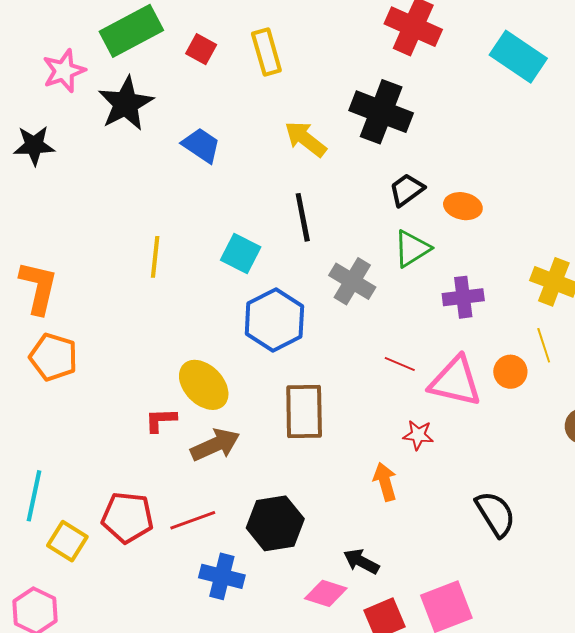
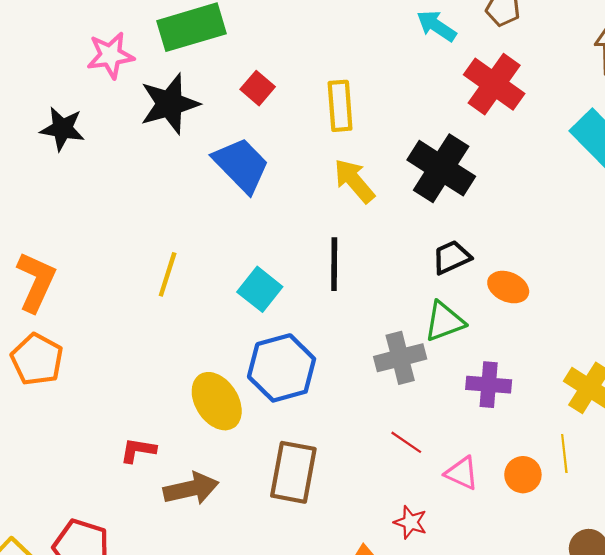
red square: (201, 49) -> (258, 88), moved
yellow rectangle: (266, 52) -> (340, 106), moved
blue trapezoid: (201, 145) -> (241, 165), size x1.4
gray cross: (352, 281) -> (400, 358), moved, turned 33
pink triangle: (455, 381) -> (462, 473), size x0.6
yellow ellipse: (204, 385) -> (217, 401), moved

